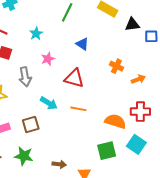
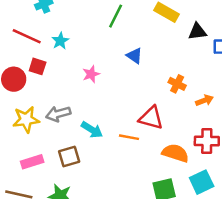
cyan star: (36, 34) -> (60, 41), moved
gray arrow: (25, 77) -> (58, 114), moved, turned 84
red triangle: (74, 78) -> (151, 118), moved
cyan square: (136, 144) -> (202, 182), turned 30

